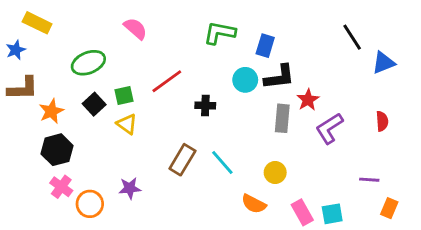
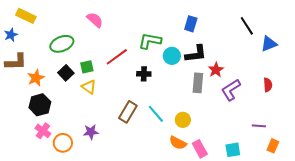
green L-shape: (220, 33) -> (150, 41), moved
blue rectangle: (265, 46) -> (191, 24), moved
yellow circle: (275, 173) -> (183, 120), moved
pink rectangle: (302, 212) -> (200, 149), moved

